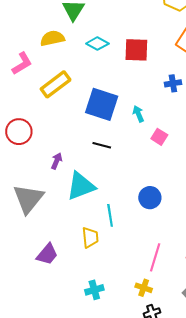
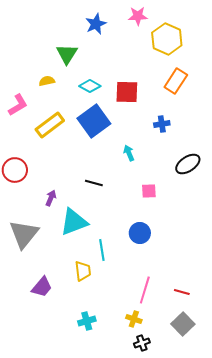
yellow semicircle: (52, 38) -> (47, 81), size x0.7
blue square: (102, 104) -> (94, 121), moved, turned 36
pink square: (159, 137) -> (149, 191), moved, turned -35

